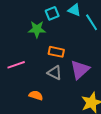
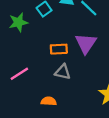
green star: (37, 29) -> (18, 22), moved
purple triangle: (80, 70) -> (86, 43), moved

